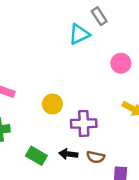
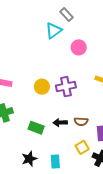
pink circle: (121, 63) -> (79, 47), moved
purple cross: (84, 123) -> (66, 87), moved

